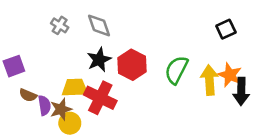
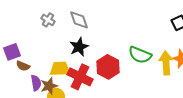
red hexagon: (132, 65) -> (108, 67), moved
green semicircle: (176, 70) -> (140, 55), turned -95
brown semicircle: (28, 95) -> (23, 66), moved

